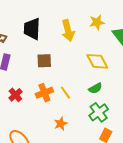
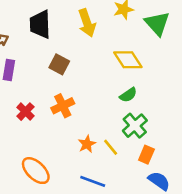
brown square: (44, 61) -> (59, 64), turned 35
yellow line: (65, 93) -> (111, 147), moved

